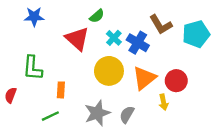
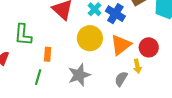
gray semicircle: (127, 114) -> (121, 79), moved
green line: (50, 116) -> (38, 77), turned -49

